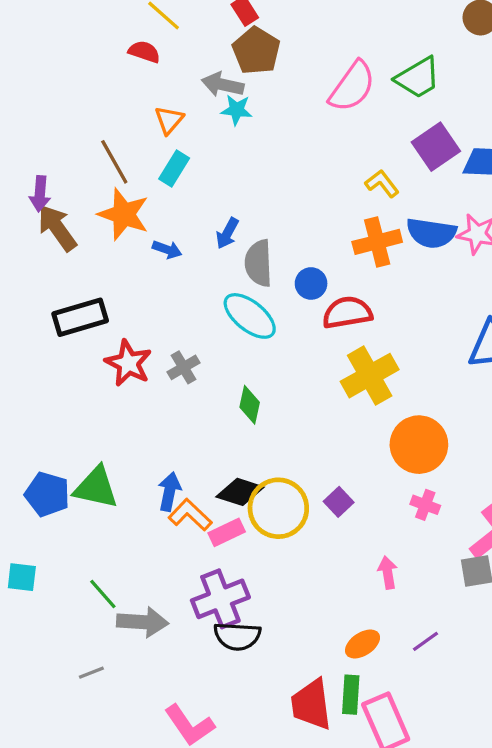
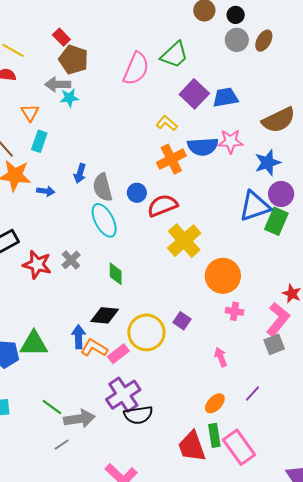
cyan ellipse: (250, 316) -> (104, 220), turned 36
black diamond: (240, 492) -> (105, 315), moved
gray line: (91, 673) -> (62, 445), moved

